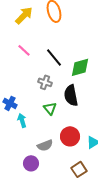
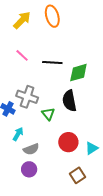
black line: (54, 57) -> (52, 62), turned -48
gray cross: (45, 82) -> (27, 97), moved, size x1.5
cyan arrow: (22, 120) -> (18, 134), moved, turned 48
gray semicircle: (45, 145) -> (31, 149), moved

